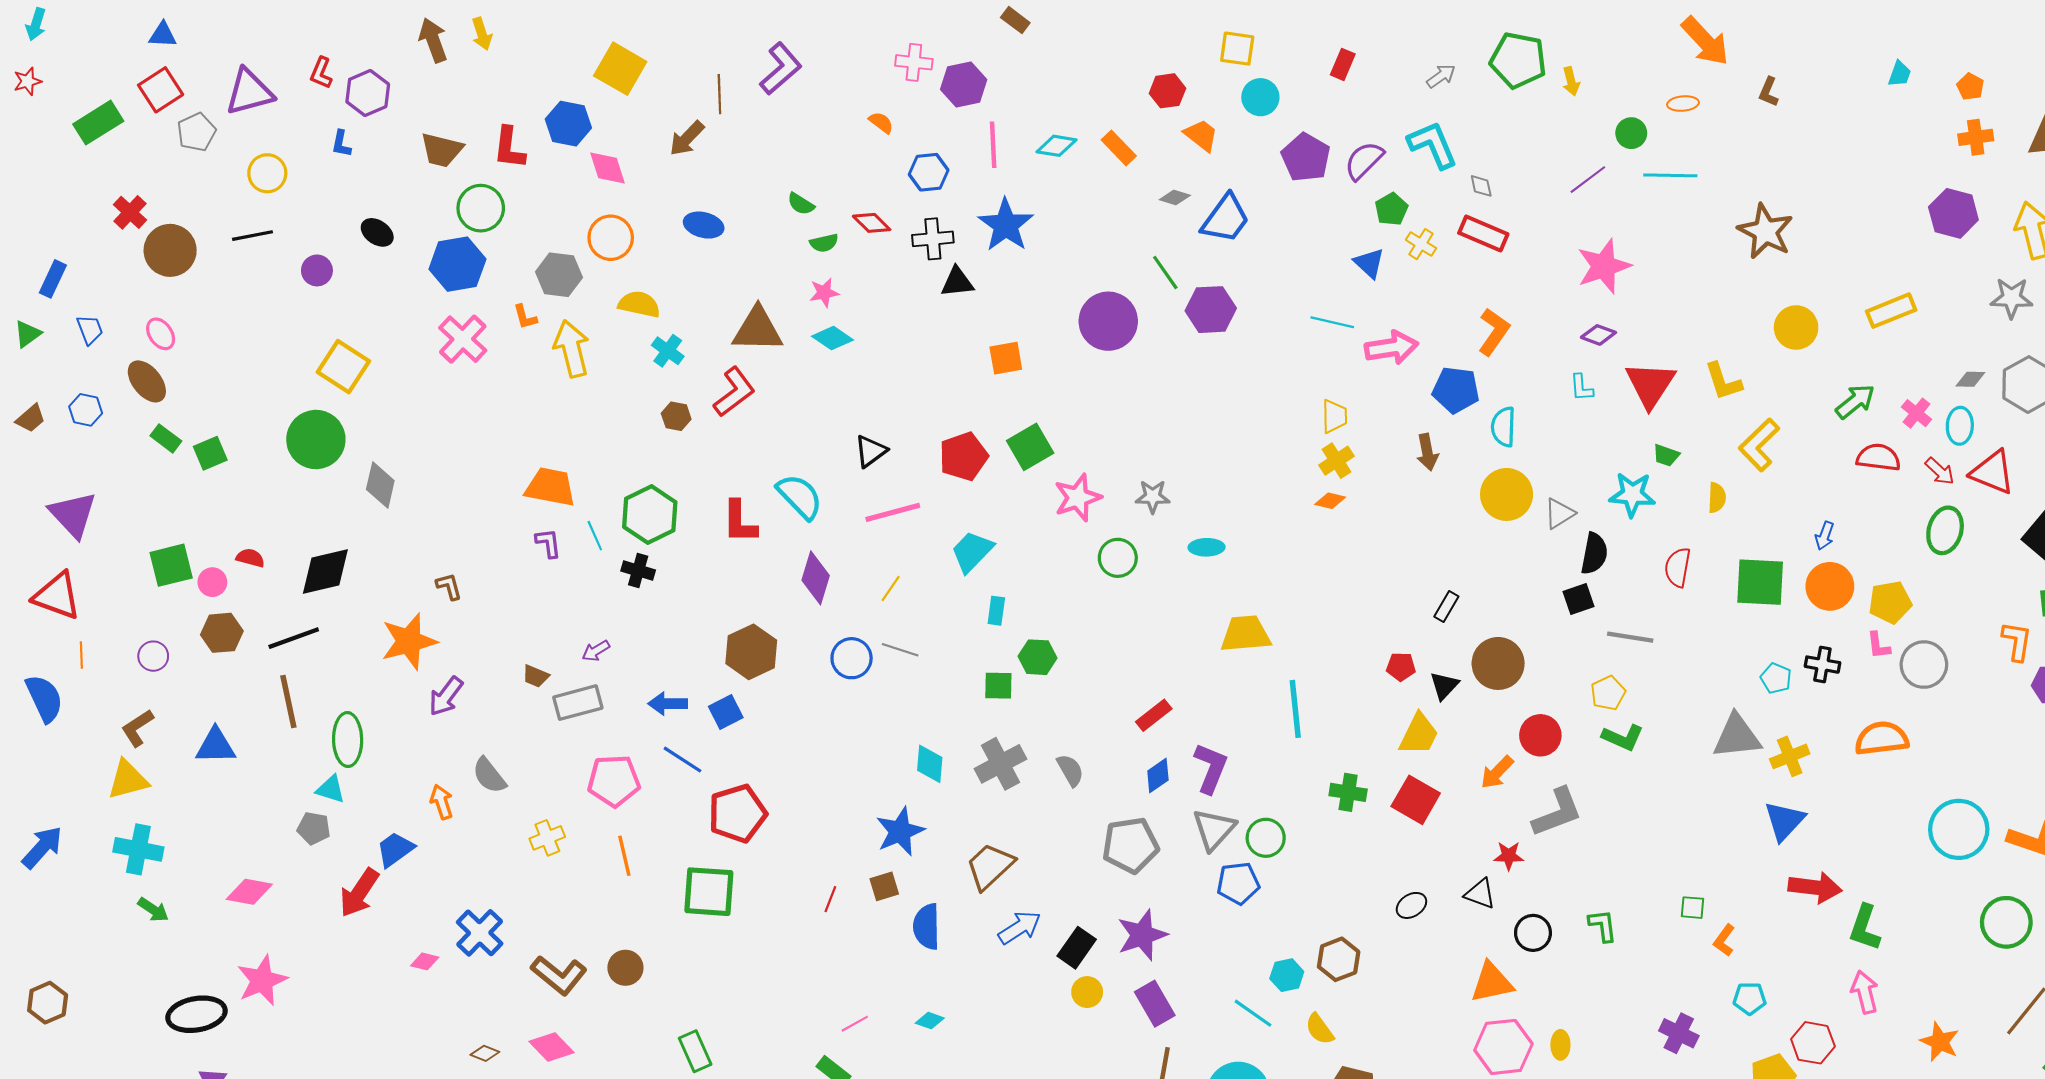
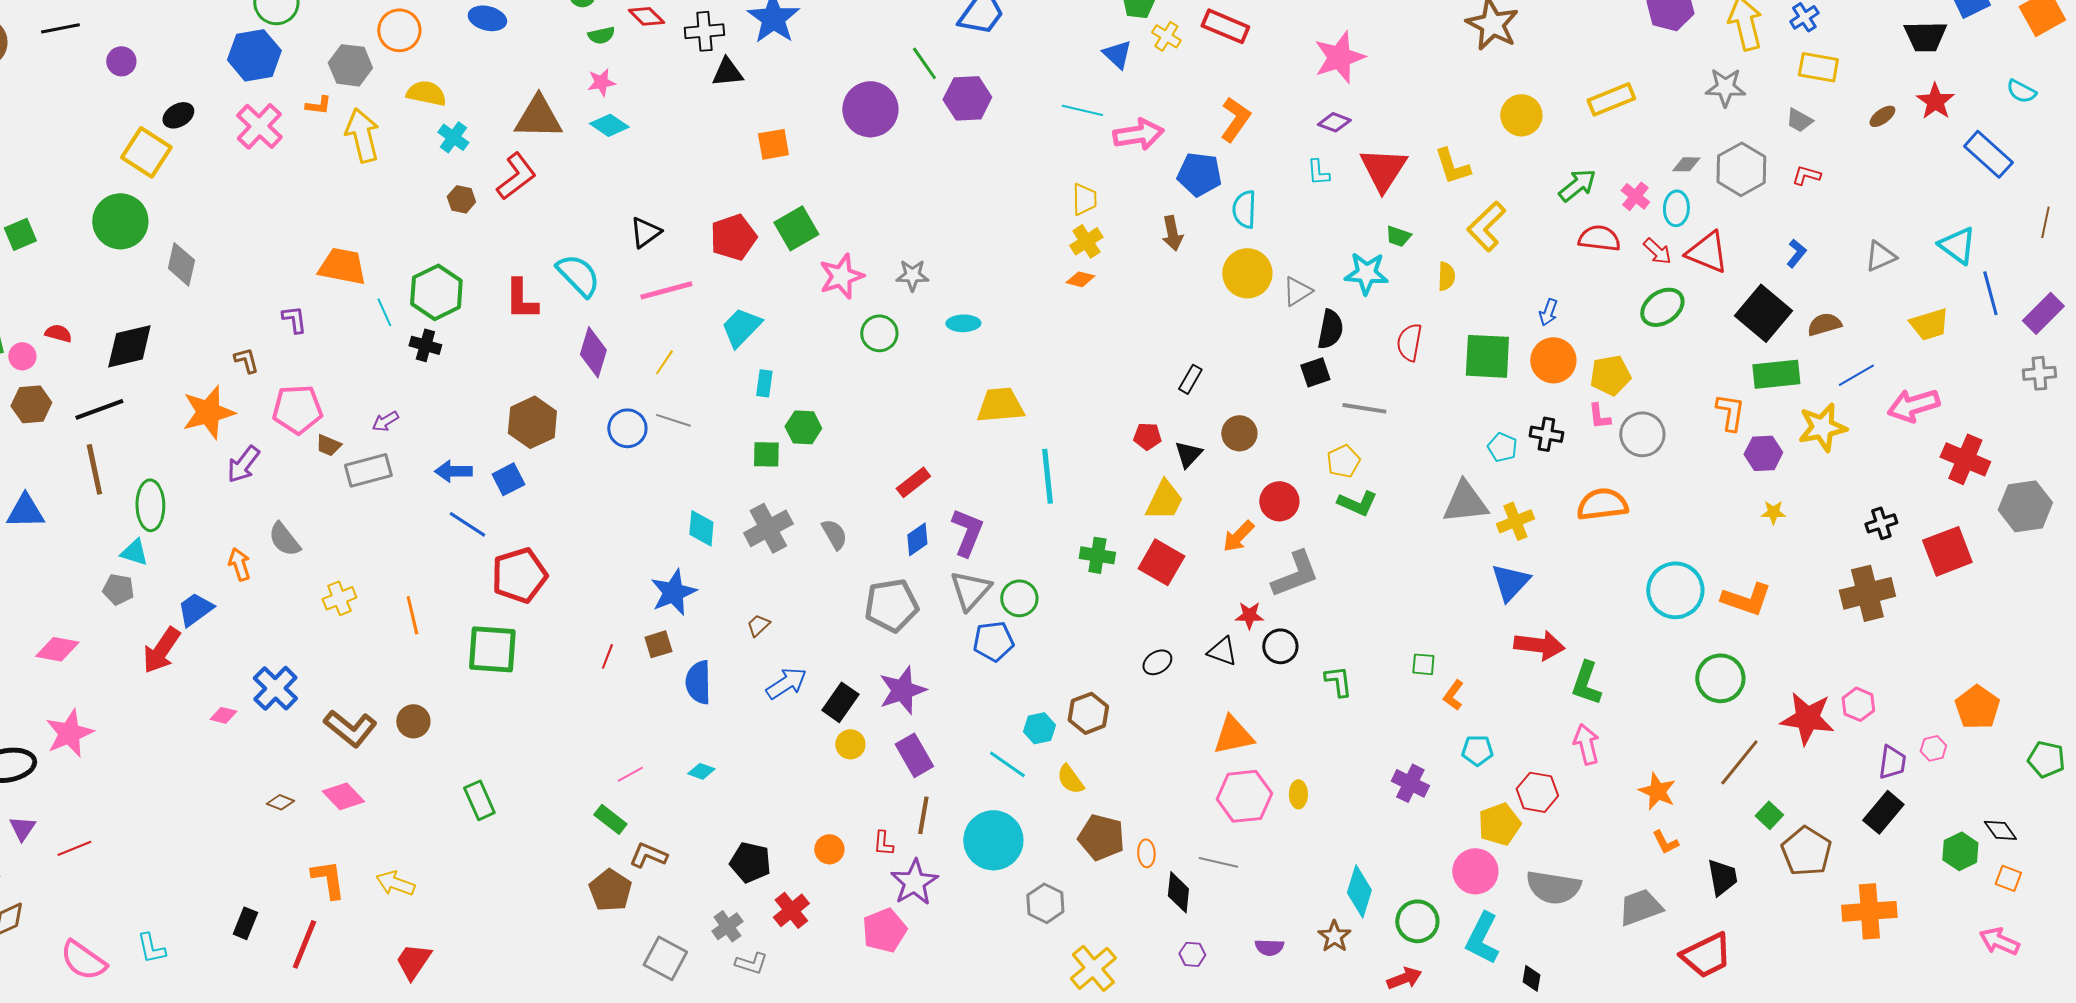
black ellipse: (377, 232) -> (178, 115), moved, turned -64
orange L-shape: (525, 317) -> (318, 105), turned -68
green ellipse: (1945, 530) -> (1662, 307), turned 39
purple L-shape: (548, 543) -> (294, 319), moved
brown circle: (1498, 663) -> (1239, 433), size x0.7
pink pentagon: (614, 781) -> (297, 409), moved
brown trapezoid: (990, 866) -> (758, 625), size x0.5
black circle: (1533, 933) -> (1280, 646), moved

